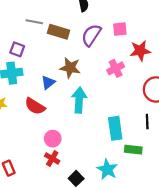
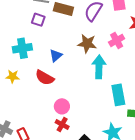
purple square: (17, 49) -> (38, 20), moved
brown star: (70, 68) -> (87, 44), moved
cyan arrow: (79, 100) -> (99, 67), moved

